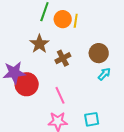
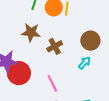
brown star: (39, 44) -> (31, 32), turned -30
cyan arrow: (104, 74) -> (84, 63), moved

